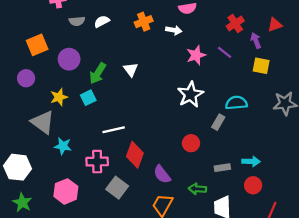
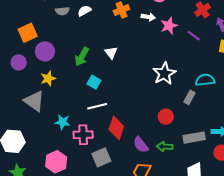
pink star: (196, 55) -> (169, 26), moved
purple circle: (69, 59) -> (45, 51), moved
cyan square: (88, 98) -> (94, 82), moved, turned -32
cyan star: (63, 146) -> (63, 122), moved
gray rectangle: (222, 168) -> (194, 138), size x1.5
gray square: (117, 188) -> (101, 157), turned 30
green arrow: (197, 189) -> (165, 147), moved

